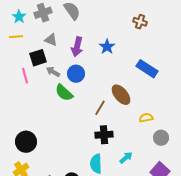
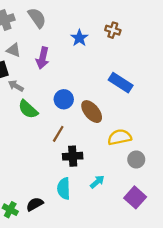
blue star: (107, 47) -> (79, 38), moved
blue circle: (76, 74) -> (64, 99), moved
brown line: (100, 108) -> (58, 134), moved
yellow semicircle: (146, 118) -> (120, 137), size x1.5

